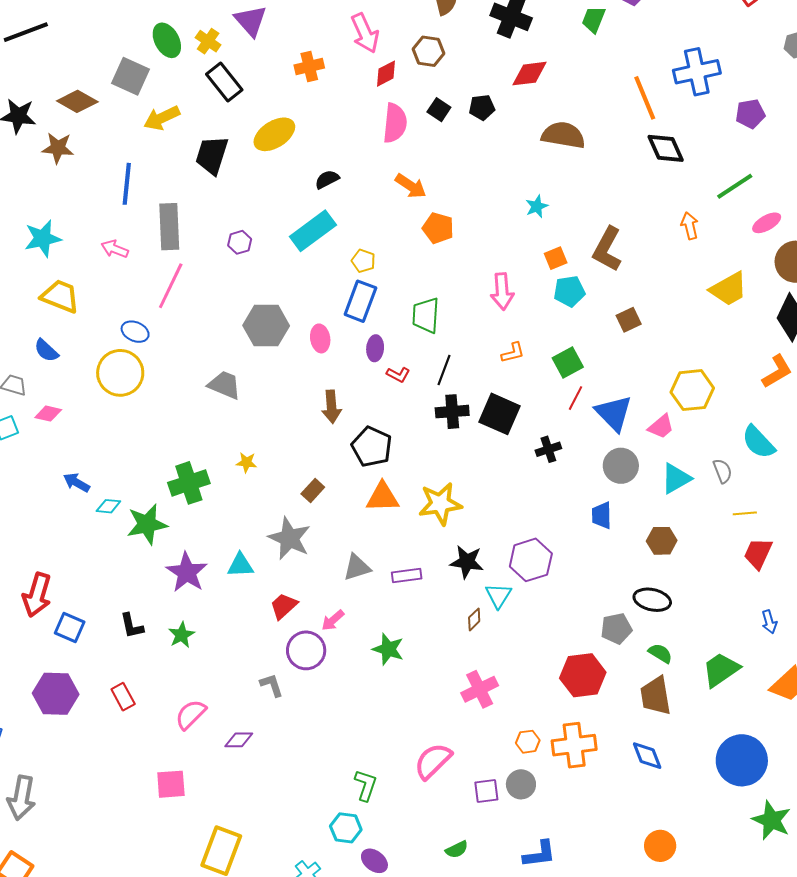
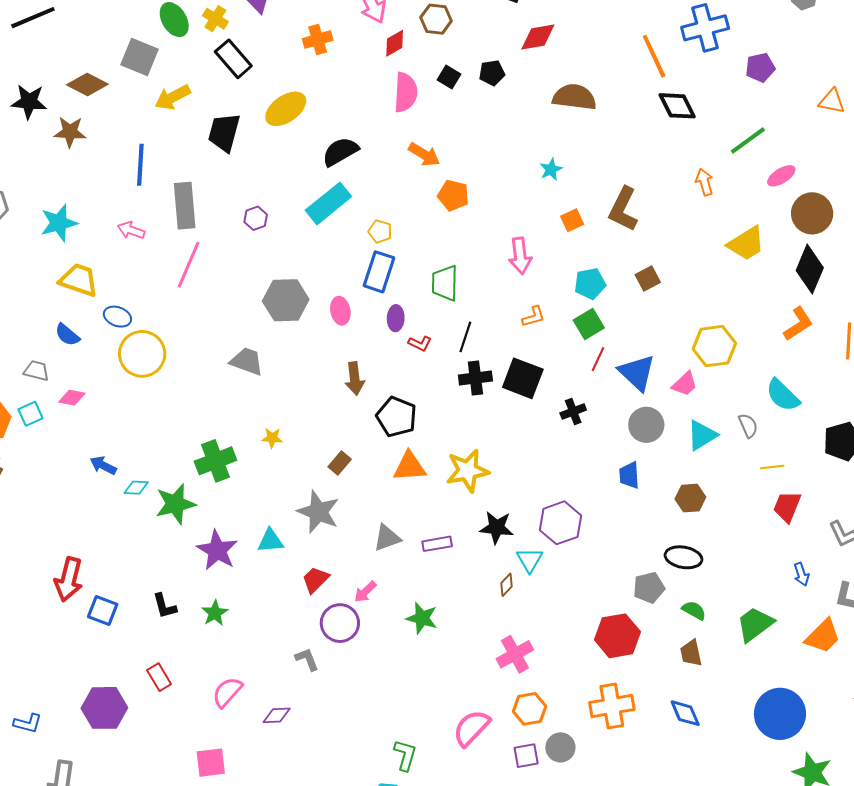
black semicircle: (327, 179) -> (340, 152), size x1.5
cyan pentagon: (569, 291) -> (590, 284), moved
blue ellipse: (135, 332) -> (117, 317), moved
purple hexagon: (56, 694) -> (104, 708), moved
brown trapezoid: (656, 696) -> (691, 653), size x0.7
orange hexagon: (528, 742) -> (530, 709), moved, size x1.4

